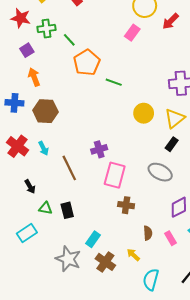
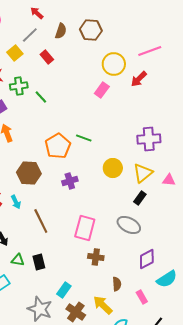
orange pentagon: (87, 63) -> (58, 146), moved
brown hexagon: (45, 111) -> (29, 173), moved
purple cross: (99, 149) -> (70, 181), moved
pink rectangle: (170, 238) -> (142, 297), moved
yellow arrow: (133, 255) -> (103, 305), size x1.5

